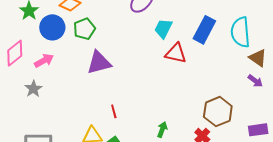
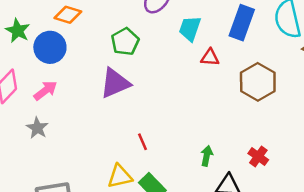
green pentagon: (84, 29) -> (125, 42), moved
red triangle: (176, 53) -> (210, 57), size x0.7
brown hexagon: (218, 112) -> (258, 82), moved

